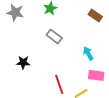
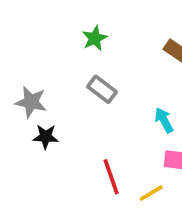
gray star: (15, 12) -> (31, 102), moved

